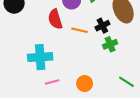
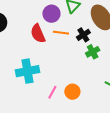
orange line: (79, 30) -> (61, 33), moved
pink line: (52, 82) -> (52, 92), moved, turned -40

